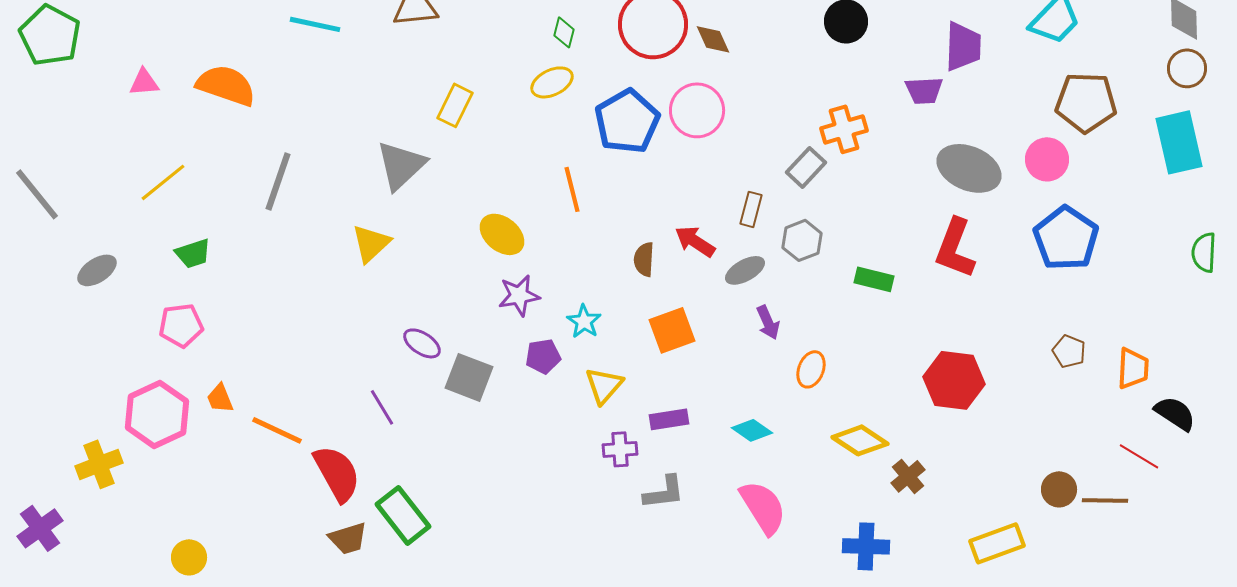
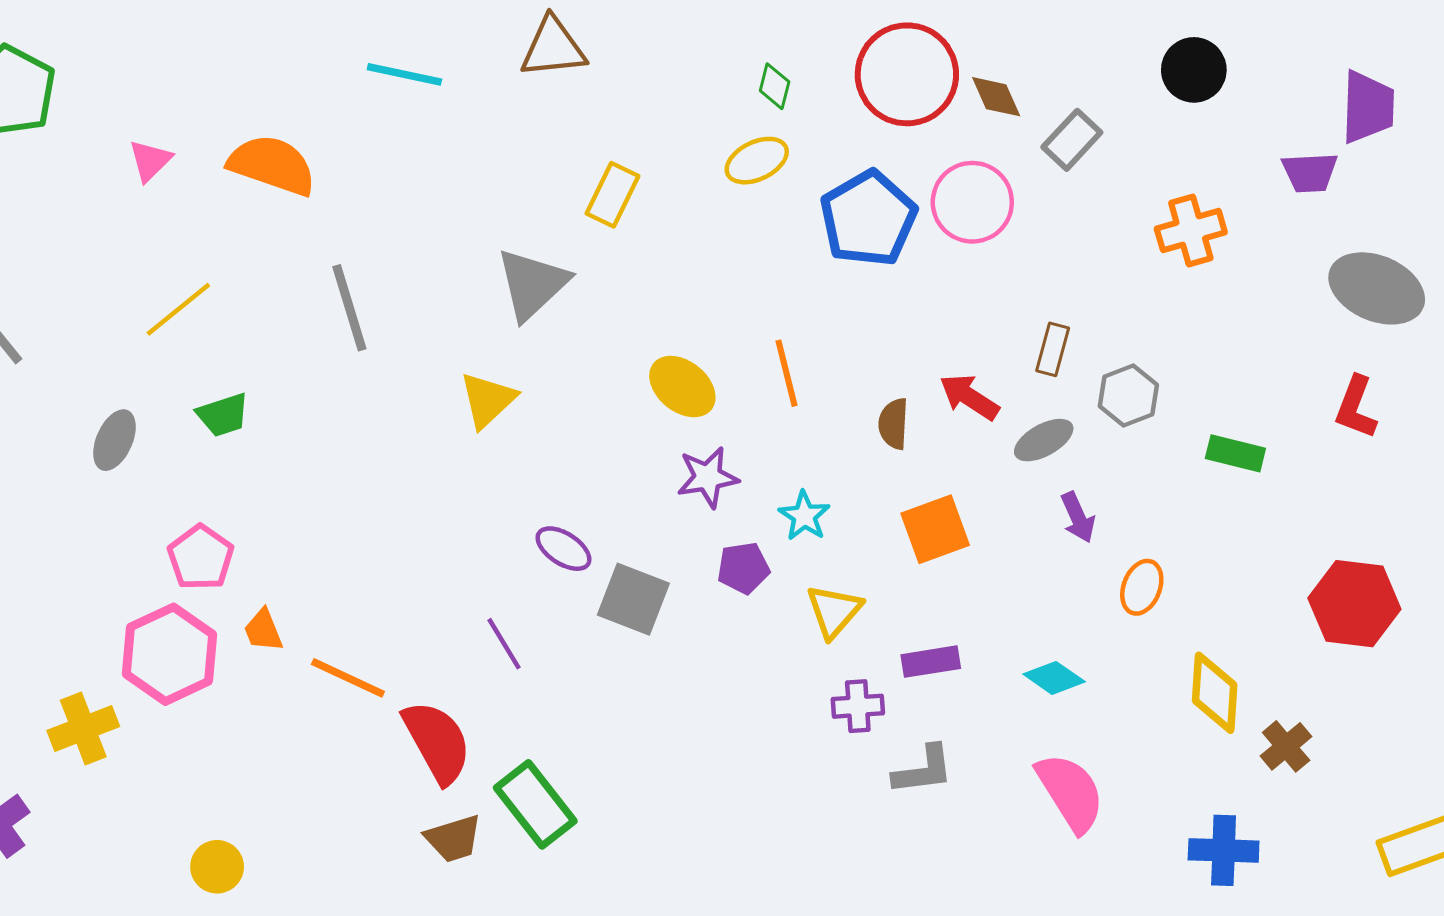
pink triangle: (144, 82) -> (150, 161), turned -40
gray rectangle: (806, 167) -> (1072, 140), moved
gray line: (278, 181) -> (349, 308), turned -36
orange line: (572, 189) -> (786, 373), moved
red L-shape: (955, 248) -> (1356, 407), size x0.7
gray ellipse: (97, 270) -> (114, 440), moved, turned -33
pink pentagon: (181, 325) -> (201, 558), moved, turned -30
yellow diamond: (860, 440) -> (1215, 693), turned 60

